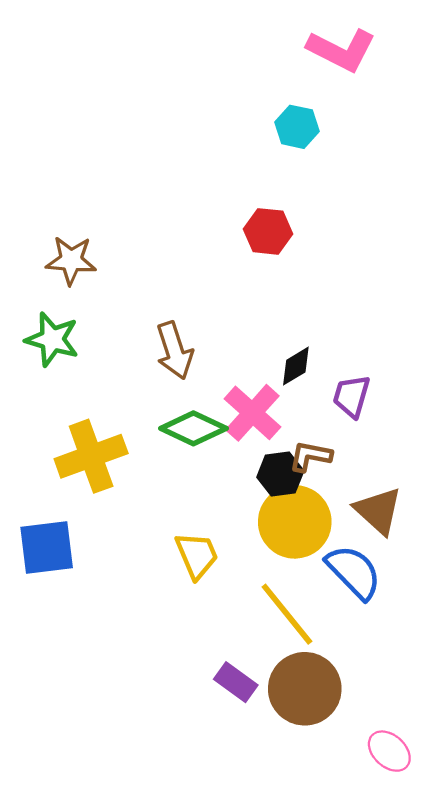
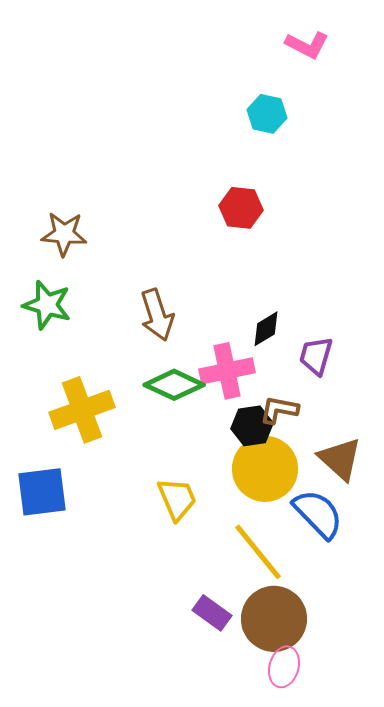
pink L-shape: (341, 50) -> (307, 45), size x0.7
pink cross: (252, 413) -> (227, 371), turned 36
pink ellipse: (389, 751) -> (284, 667), moved, turned 63

